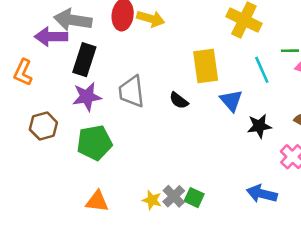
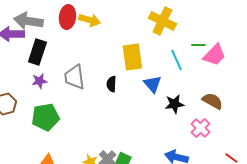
purple star: (87, 97) -> (39, 81), size x0.7
black semicircle: (179, 100) -> (111, 84), turned 56

